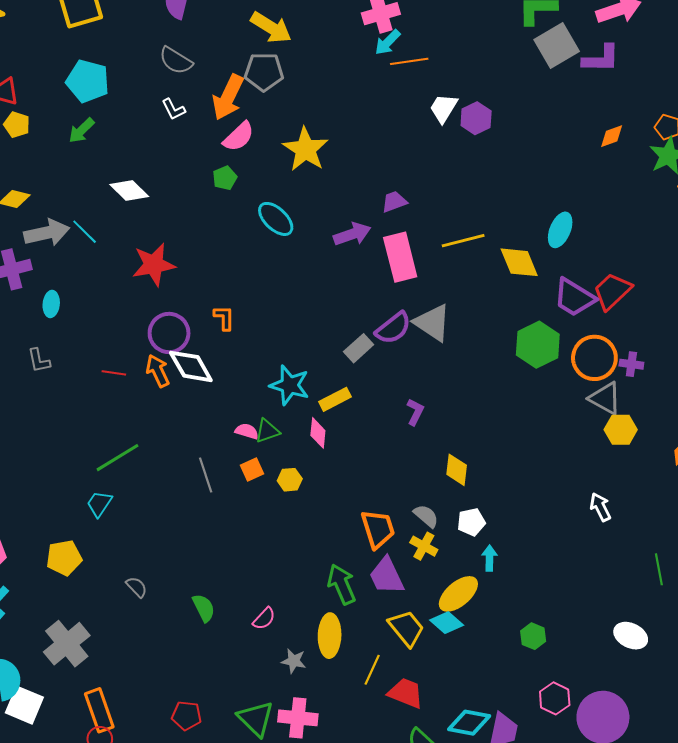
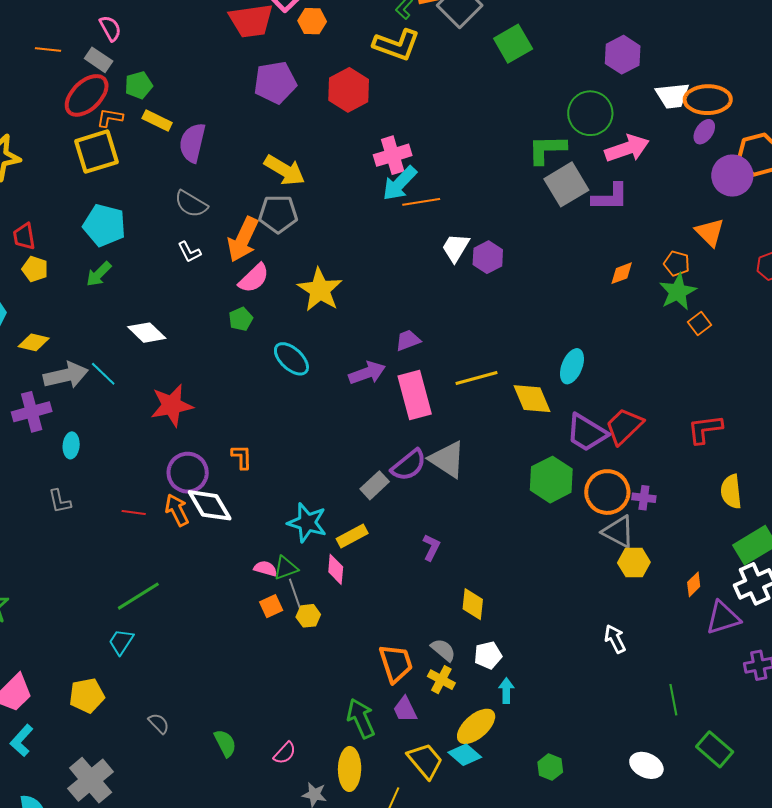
cyan arrow: (388, 42) -> (400, 183), size x1.4
gray line: (206, 475) -> (296, 596), moved
purple trapezoid: (387, 576) -> (405, 709), size x0.7

